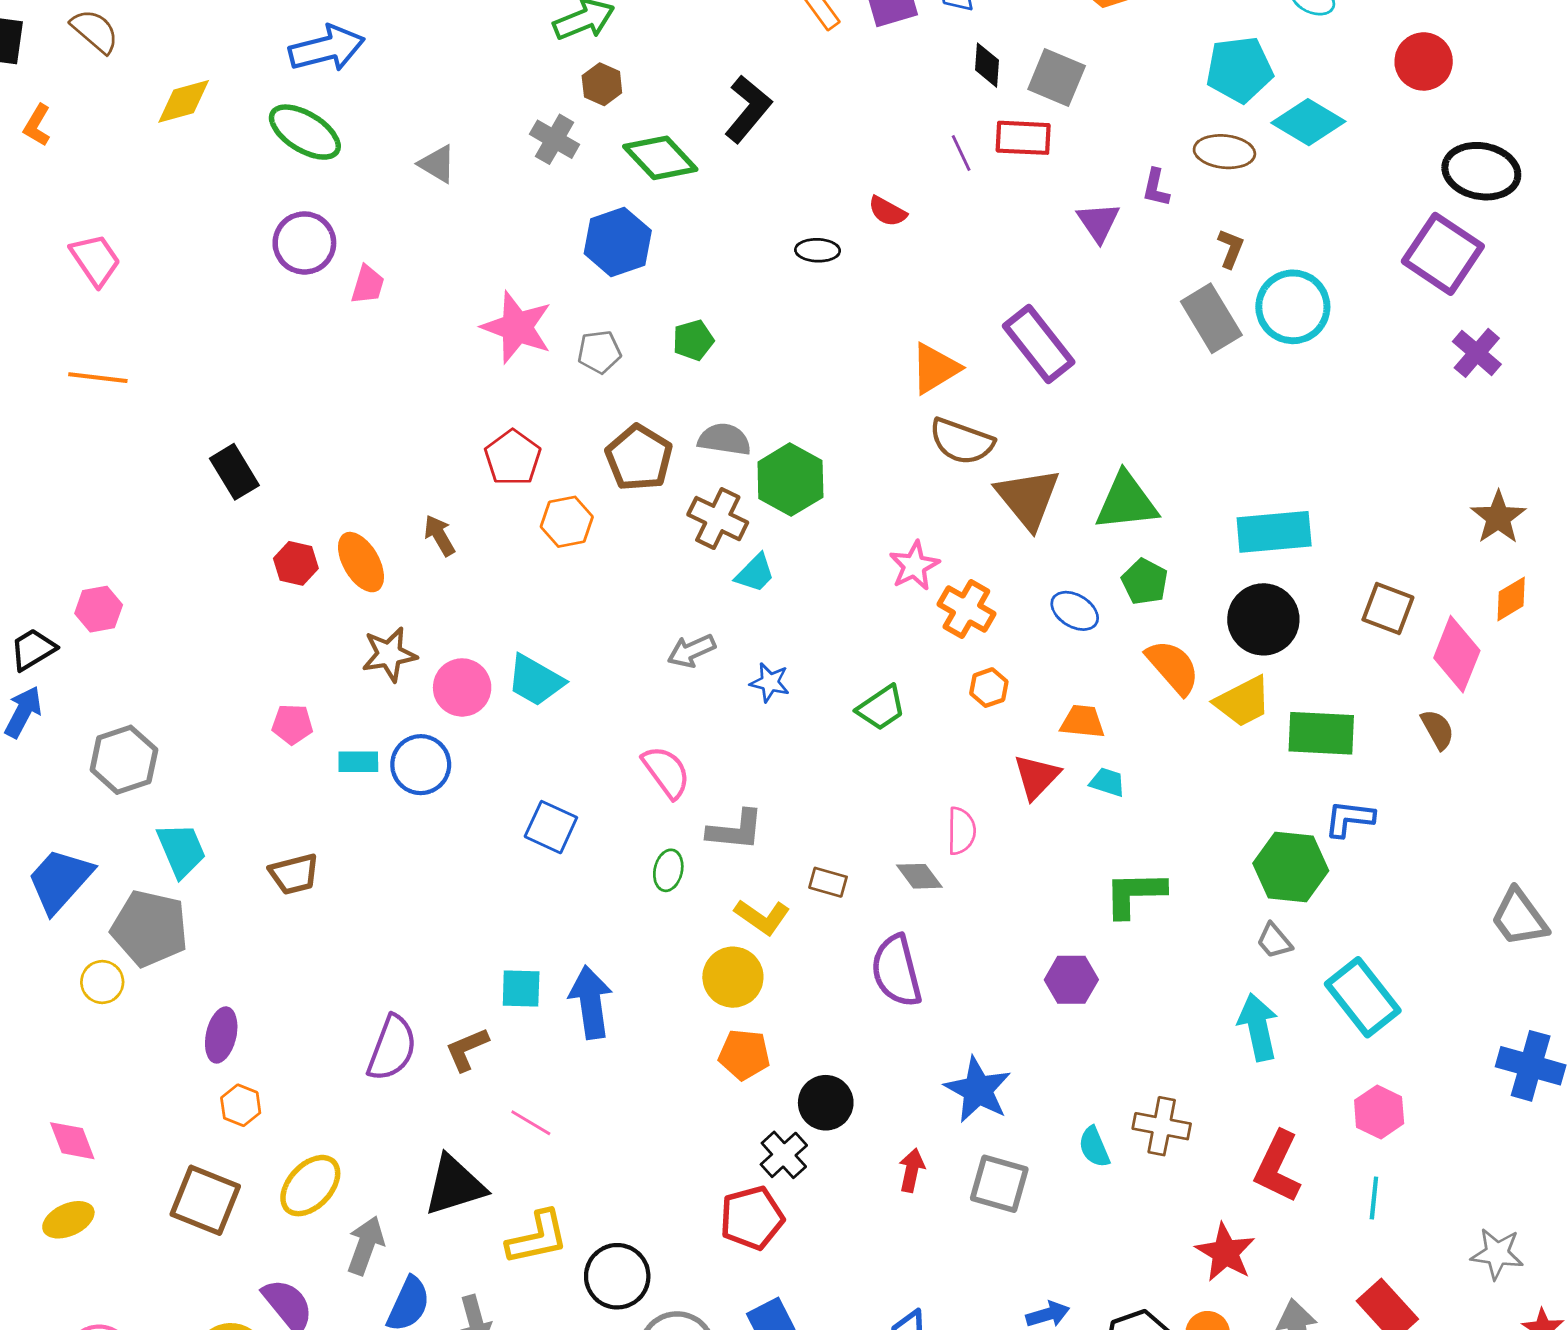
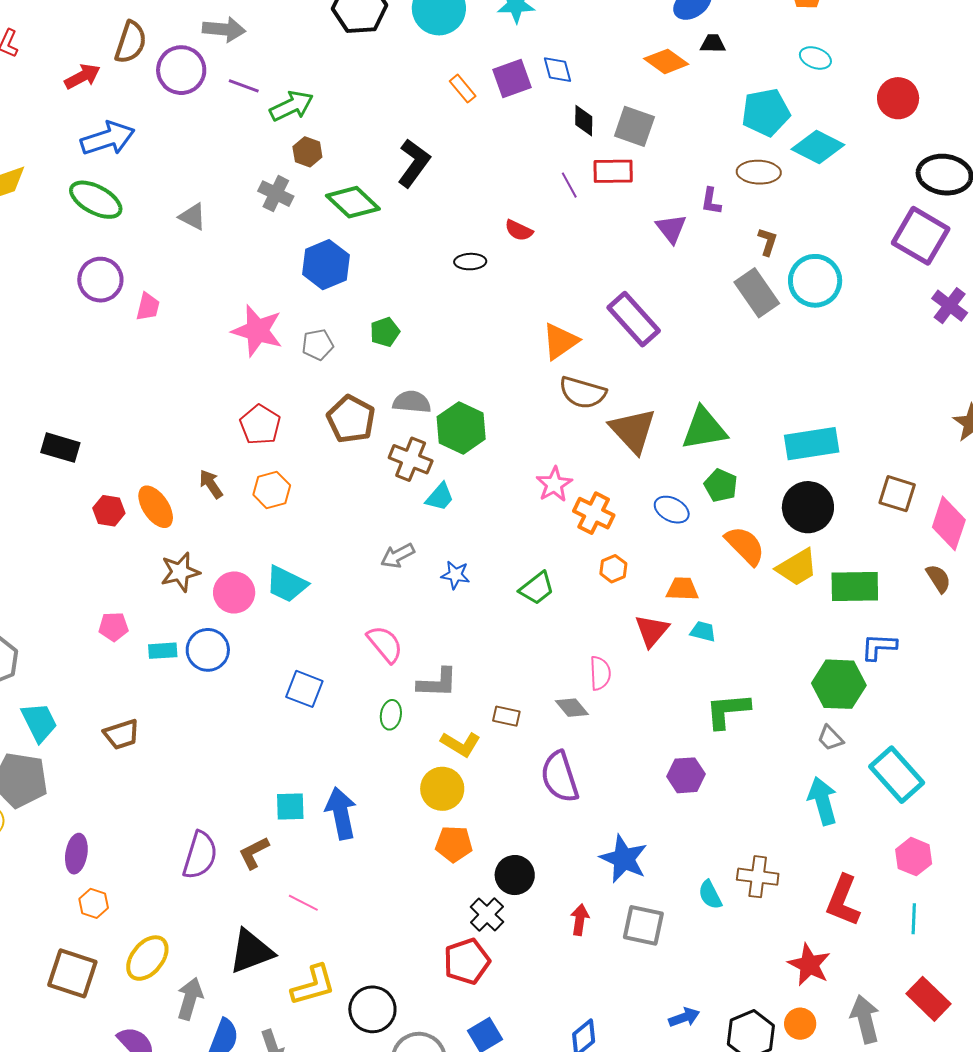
black rectangle: (234, 472) -> (60, 448), turned -39
orange hexagon: (567, 522) -> (272, 490), moved

